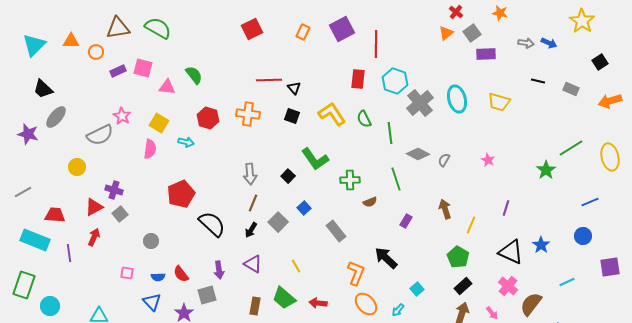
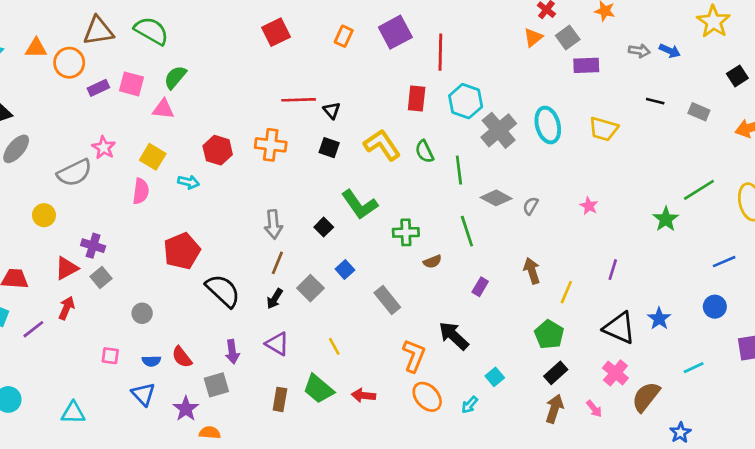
orange circle: (96, 52) -> (69, 63), size x1.5
green semicircle: (194, 75) -> (175, 77), moved, turned -102
purple line: (69, 253) -> (33, 329), turned 60

